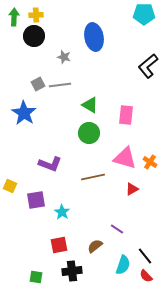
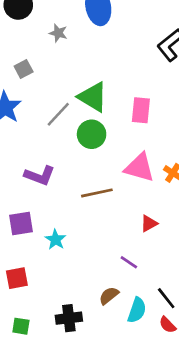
gray line: (60, 85) -> (58, 114), moved, turned -40
green triangle: (90, 105) -> (93, 97), size x1.4
red triangle: (132, 189) -> (149, 224), moved
red square: (59, 245) -> (17, 278), moved
brown semicircle: (95, 246) -> (109, 296), moved

